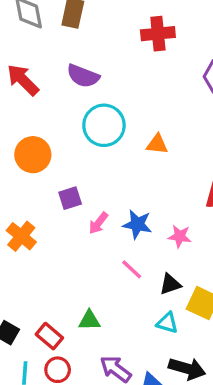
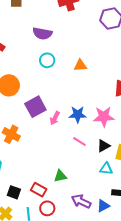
purple semicircle: (83, 76) -> (42, 33), moved
cyan circle: (104, 125) -> (47, 60), size x0.6
purple square: (70, 198) -> (35, 107), size x1.5
pink star: (180, 236) -> (104, 117), size x1.5

